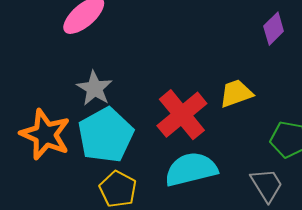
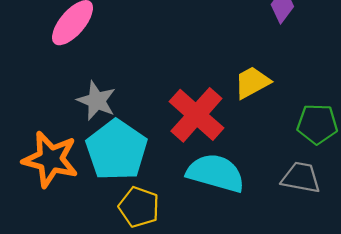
cyan semicircle: (191, 169) -> (216, 173), turned 38
gray trapezoid: (267, 185) -> (301, 178), turned -39

